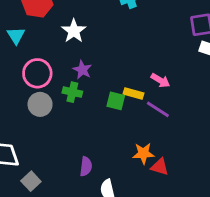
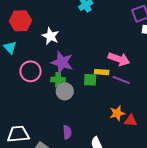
purple star: (82, 70) -> (62, 62), size x1.6
pink arrow: (160, 80) -> (119, 59), size x1.5
gray circle: (40, 104) -> (65, 91), moved
purple semicircle: (86, 166) -> (67, 132), moved

